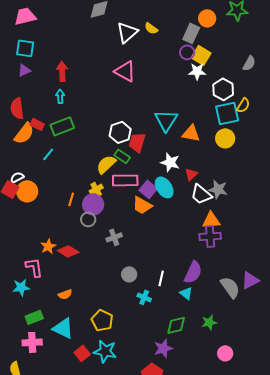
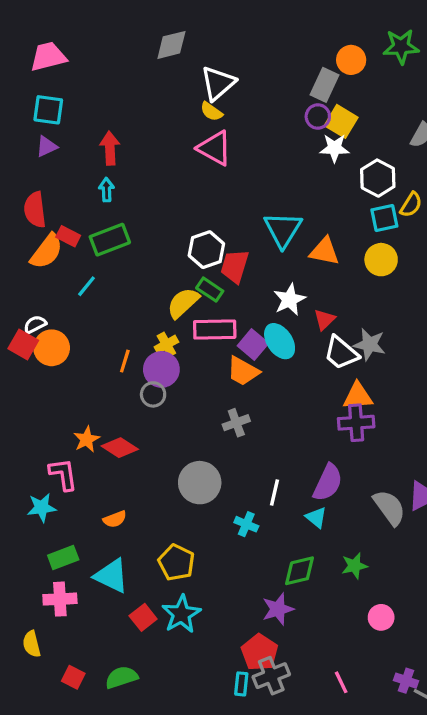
yellow semicircle: (151, 28) -> (211, 111), moved
cyan square: (227, 113) -> (384, 218), size x0.7
white star: (170, 162) -> (290, 300), turned 30
gray cross: (114, 237) -> (236, 423), moved
gray circle: (129, 274) -> (200, 483), moved, size x1.6
cyan star: (105, 351) -> (181, 614), turned 30

